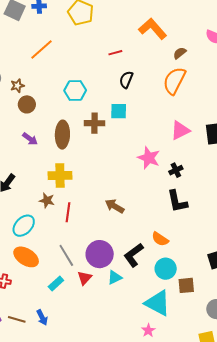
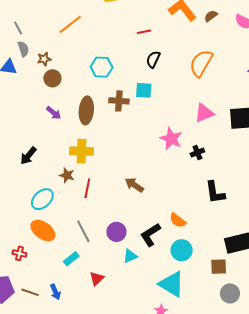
brown semicircle: (180, 53) -> (211, 16), moved
black L-shape: (177, 201) -> (215, 192), moved
purple circle: (100, 254) -> (116, 232), size x0.7
red triangle: (85, 278) -> (97, 279), moved
brown square: (186, 285) -> (219, 267), moved

